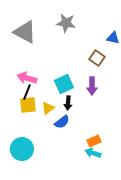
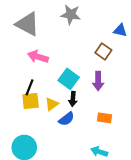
pink arrow: (27, 78) -> (38, 57), moved
cyan square: (64, 84) -> (69, 79), turned -30
orange rectangle: (94, 141) -> (104, 118), moved, turned 32

